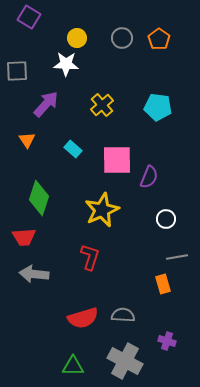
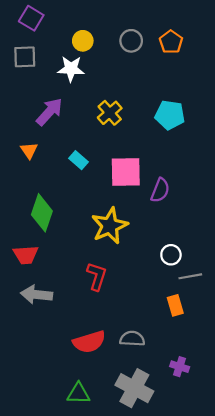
gray square: (17, 71) -> (25, 57), moved
white circle: (166, 219) -> (171, 255), moved

